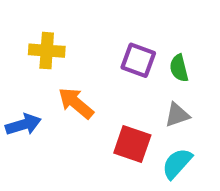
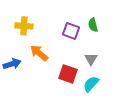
green semicircle: (179, 68) -> (93, 25), moved
gray triangle: (177, 115) -> (91, 59), turned -40

